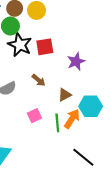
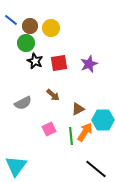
black star: (20, 45) -> (35, 61), size x0.7
purple star: (76, 61) -> (89, 64), moved

